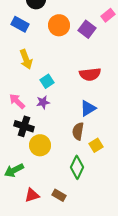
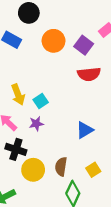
yellow arrow: (26, 59) -> (18, 95), moved
red semicircle: (90, 74) -> (89, 74), moved
brown semicircle: (78, 131) -> (61, 167), moved

